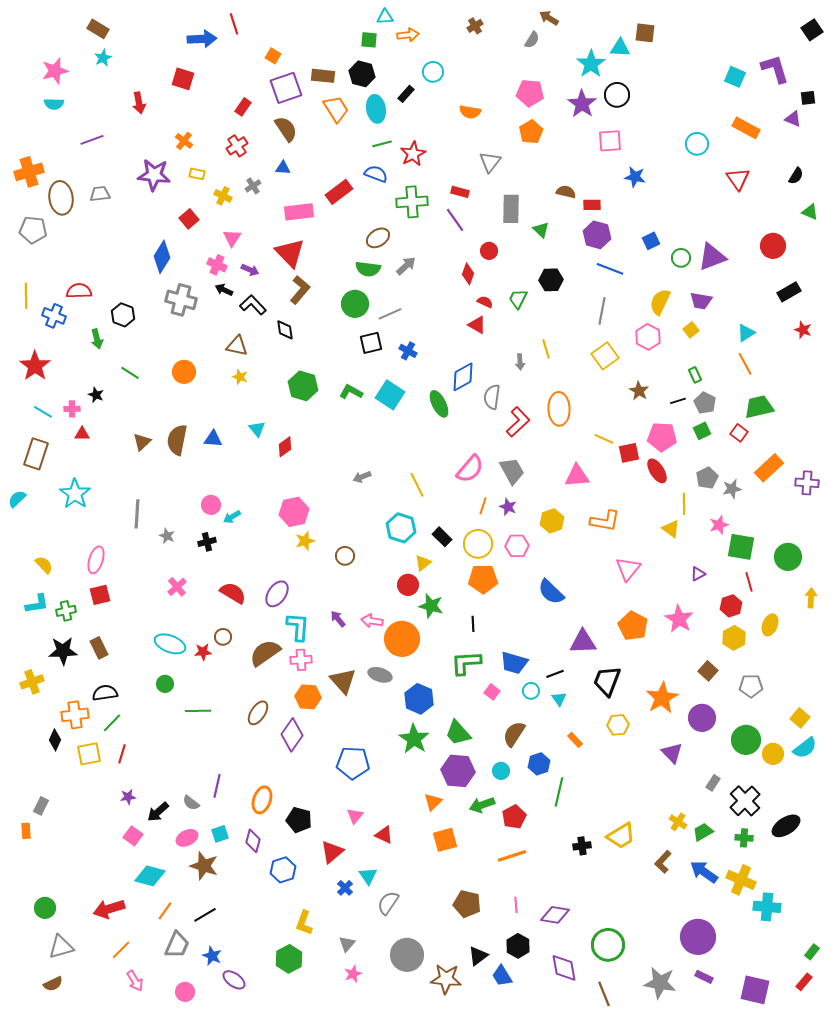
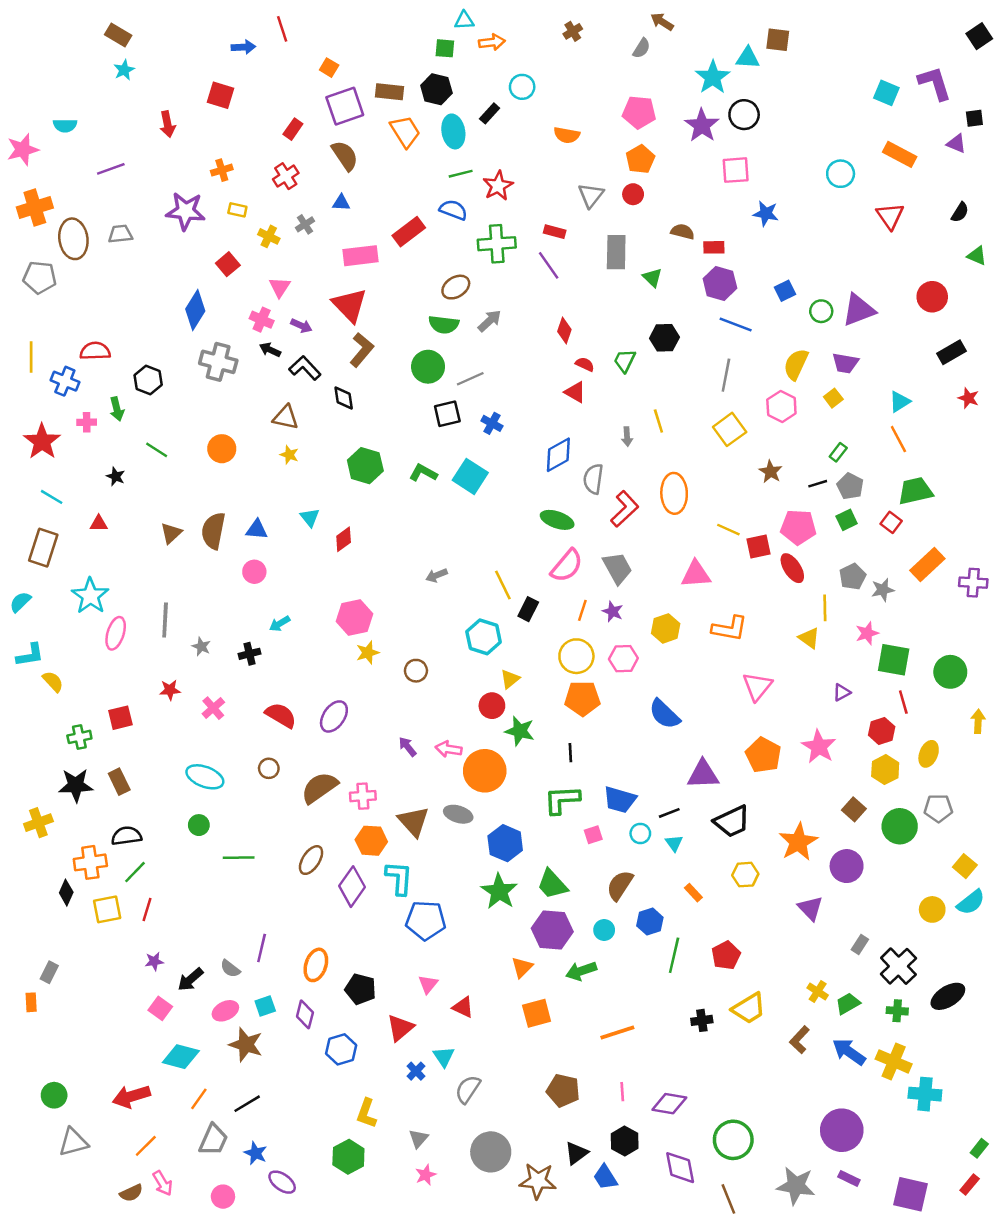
blue arrow: (202, 39) -> (243, 47), size x0.7
pink star: (55, 71) -> (23, 150), moved
orange cross: (184, 141) -> (222, 170), turned 36
red circle: (489, 251) -> (633, 194), moved
green rectangle: (695, 375) -> (838, 452), turned 63
green ellipse: (439, 404) -> (557, 520), moved, turned -44
pink cross: (72, 409) -> (87, 422), moved
pink circle: (211, 505) -> (254, 572), moved
black rectangle: (442, 537) -> (528, 609), moved, turned 72
pink ellipse: (96, 560) -> (116, 633), moved
cyan L-shape: (37, 604) -> (30, 655), moved
cyan L-shape: (298, 627) -> (399, 878), moved
red star: (203, 652) -> (170, 690), moved
black trapezoid: (607, 681) -> (732, 821), turned -136
gray pentagon: (751, 686) -> (938, 808), moved
pink square: (492, 692) -> (593, 835), turned 35
green circle: (746, 740) -> (900, 826), moved
red pentagon: (514, 817) -> (726, 955), moved
brown semicircle: (53, 984) -> (131, 1193), moved

